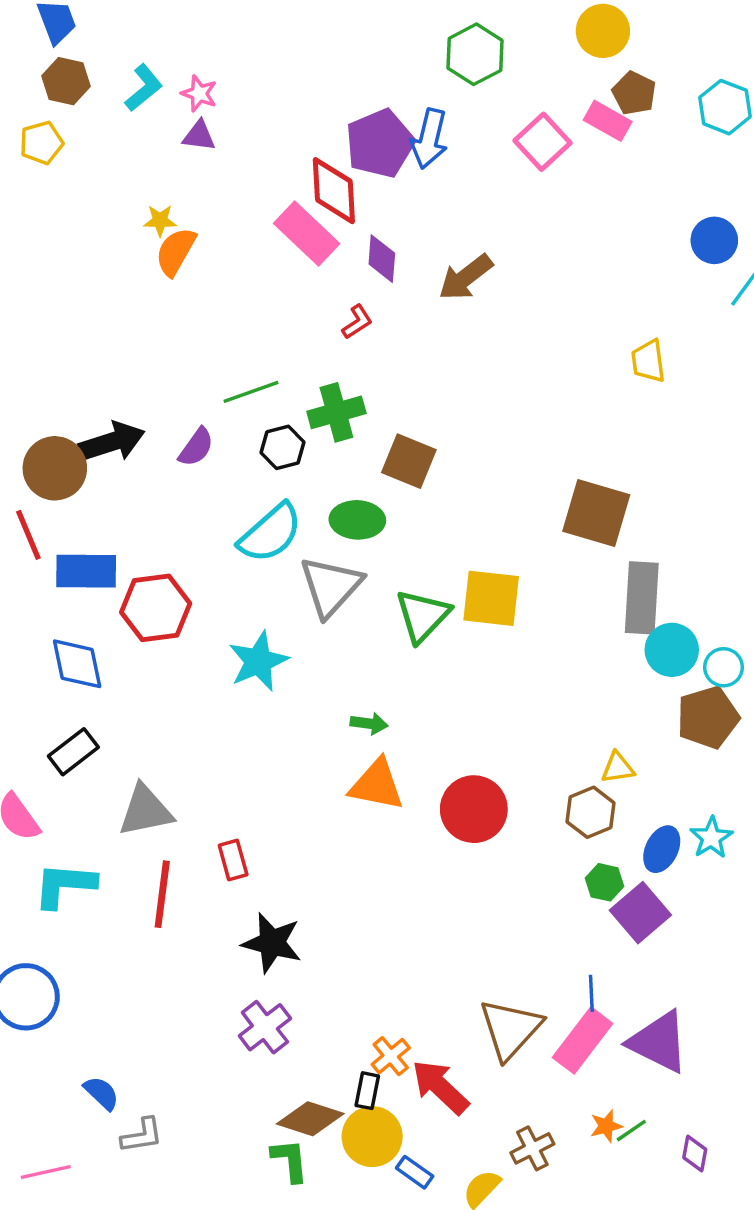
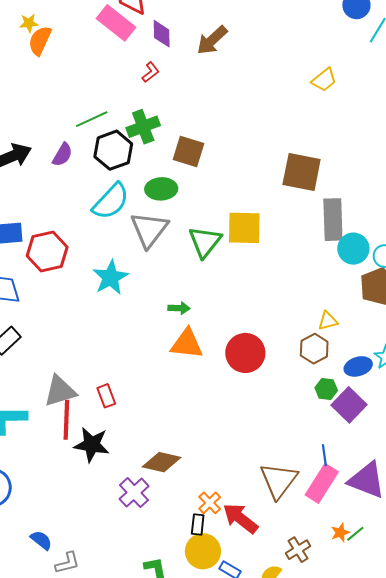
yellow trapezoid: (648, 361) -> (324, 80), turned -116
black hexagon: (283, 447) -> (113, 150), size x1.5
gray triangle: (145, 811) -> (60, 391), moved
blue ellipse: (662, 849) -> (358, 366), turned 52
black star: (272, 943) -> (92, 445), moved
brown diamond: (310, 1119) -> (162, 462), moved

